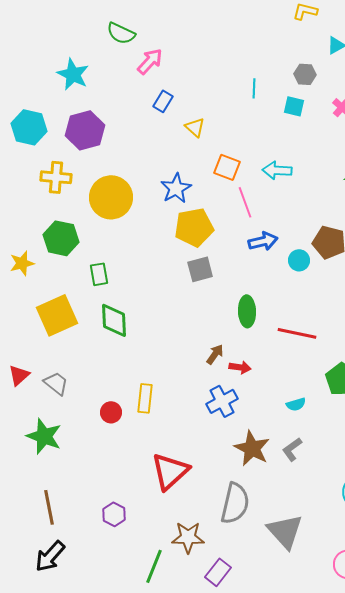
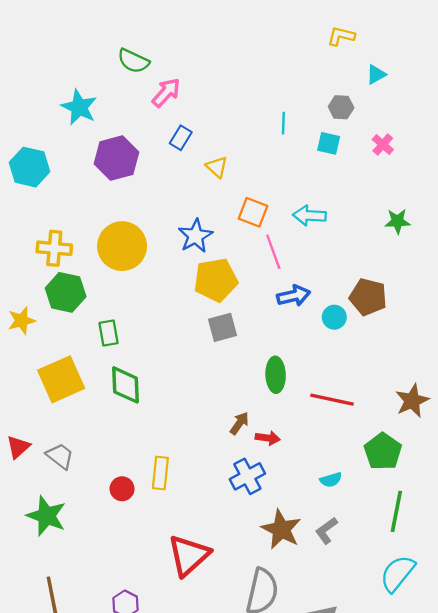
purple hexagon: (85, 130) -> (116, 158), moved
yellow cross: (56, 177) -> (54, 248), moved

